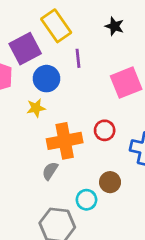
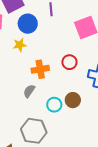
orange cross: (65, 141) -> (40, 69), size x0.7
cyan circle: (86, 200) -> (54, 105), moved

